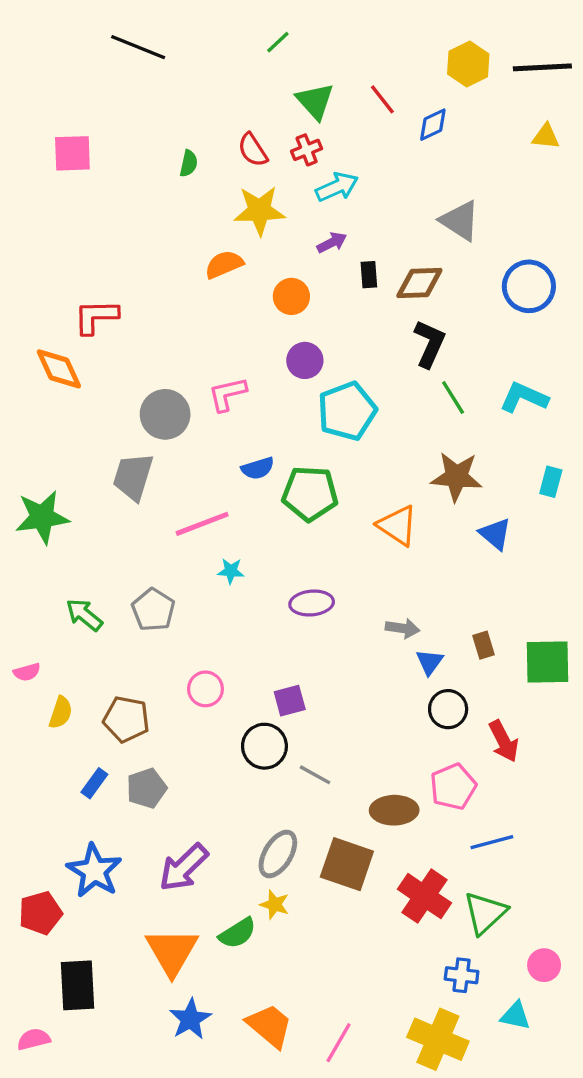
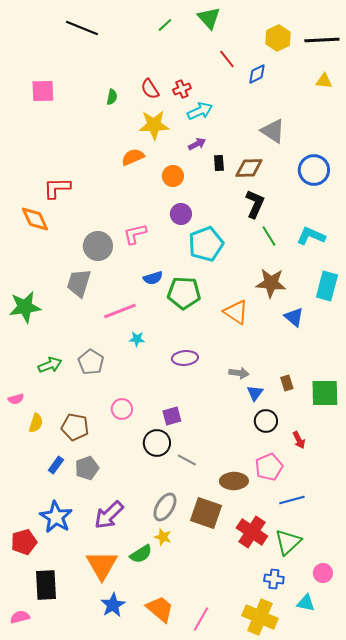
green triangle: (315, 101) -> (209, 18), moved
cyan rectangle: (551, 482) -> (327, 286), size x1.6
green arrow: (84, 615) -> (50, 365), turned 120
red arrow: (504, 741) -> (299, 440), size x0.7

